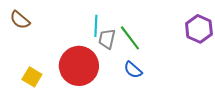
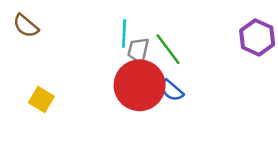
red circle: (79, 66) -> (140, 85), moved

